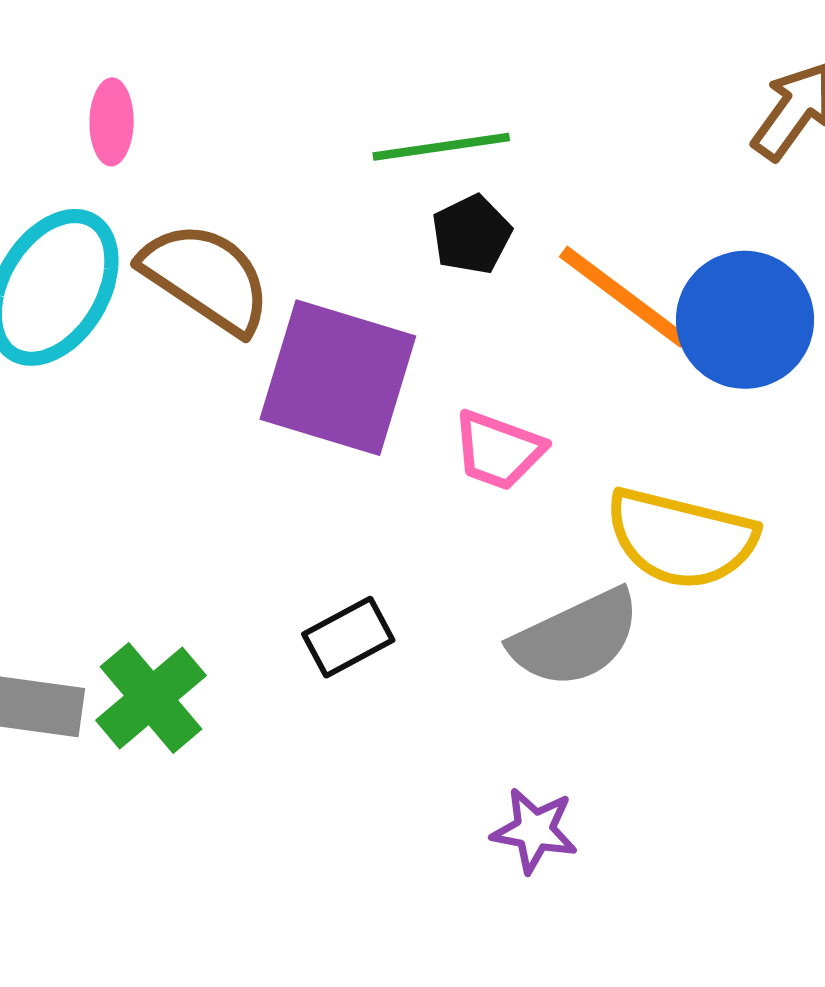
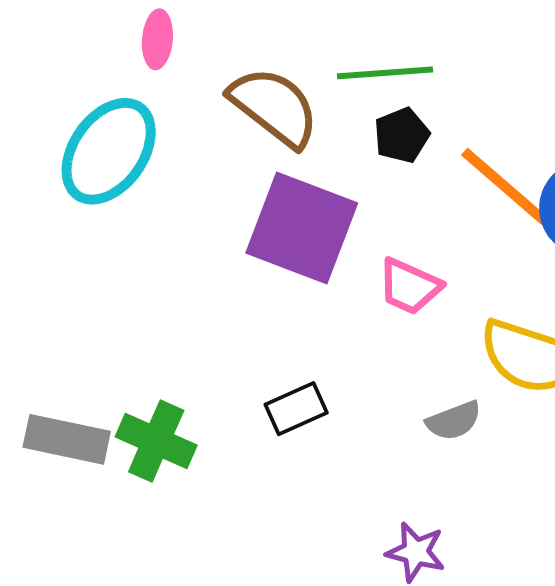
brown semicircle: (206, 278) -> (274, 107), moved
gray semicircle: (575, 638) -> (454, 421), size x0.6
green cross: (151, 698) -> (156, 441), turned -30

